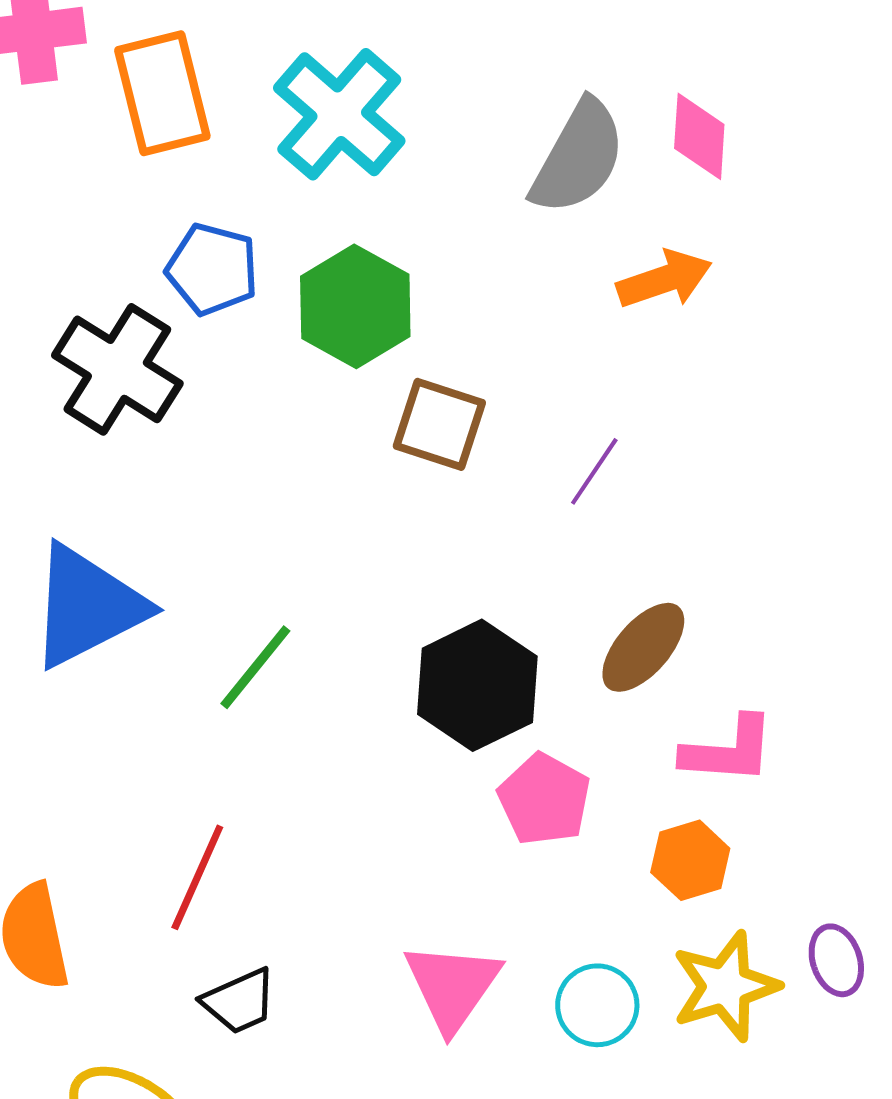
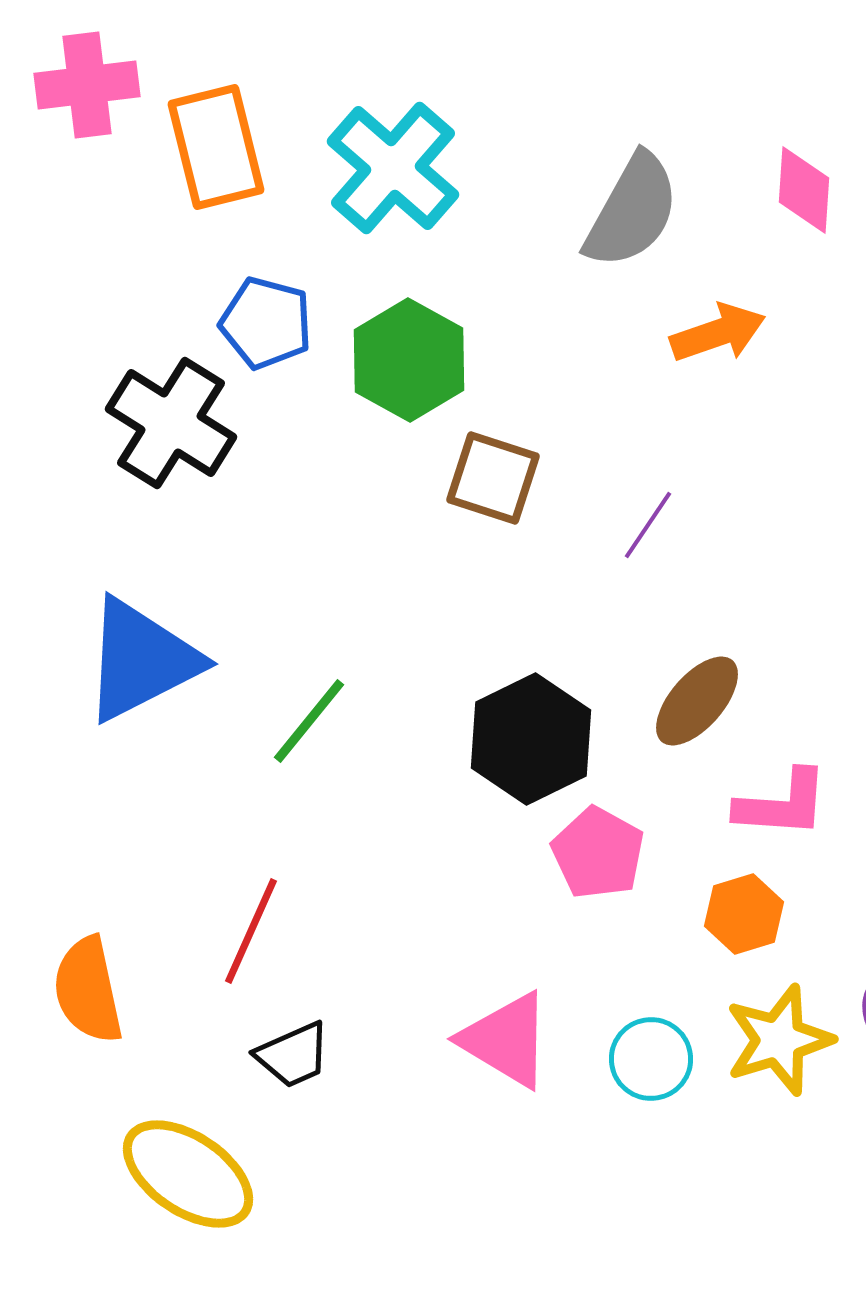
pink diamond: (699, 136) -> (804, 190), moved
pink triangle: (452, 986) -> (506, 1040), turned -34

